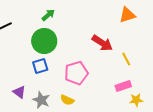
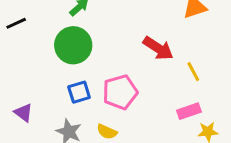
blue square: (40, 66) -> (79, 92), moved
purple triangle: (19, 92) -> (23, 113), moved

